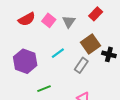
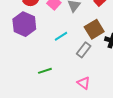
purple hexagon: (25, 61) -> (24, 24), moved

